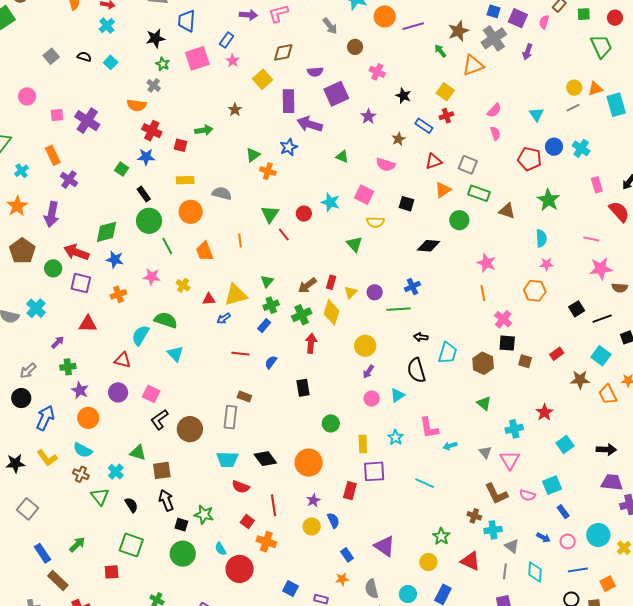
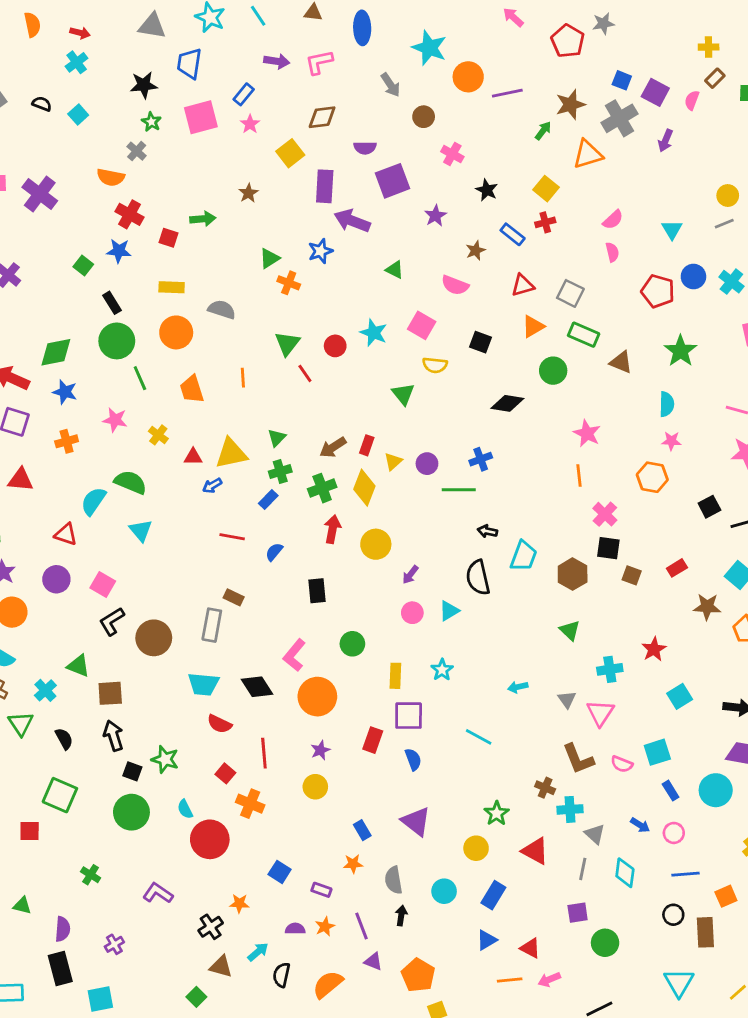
green arrow: (440, 51) -> (543, 131), turned 72
yellow circle: (365, 346) -> (376, 544), moved
pink L-shape: (429, 428) -> (294, 655), moved, turned 45
blue semicircle: (333, 520) -> (413, 759), moved
cyan circle: (598, 535) -> (716, 790), moved

